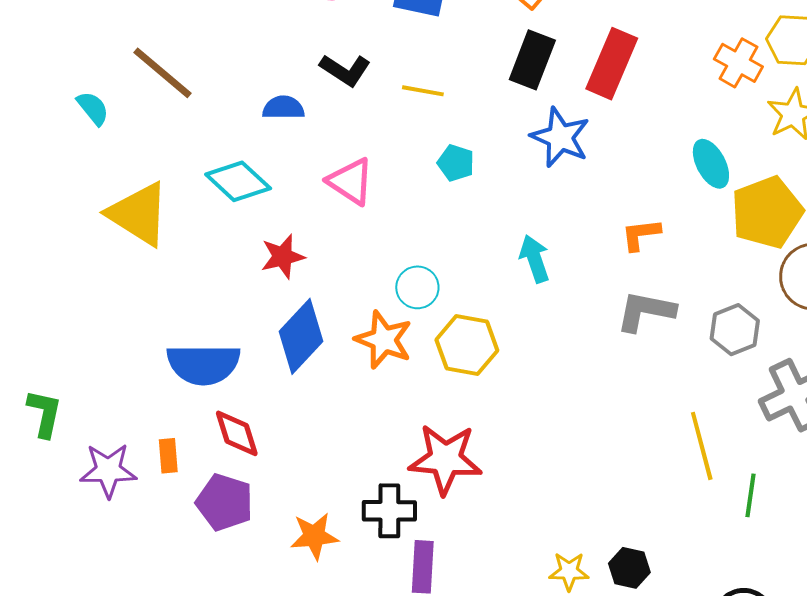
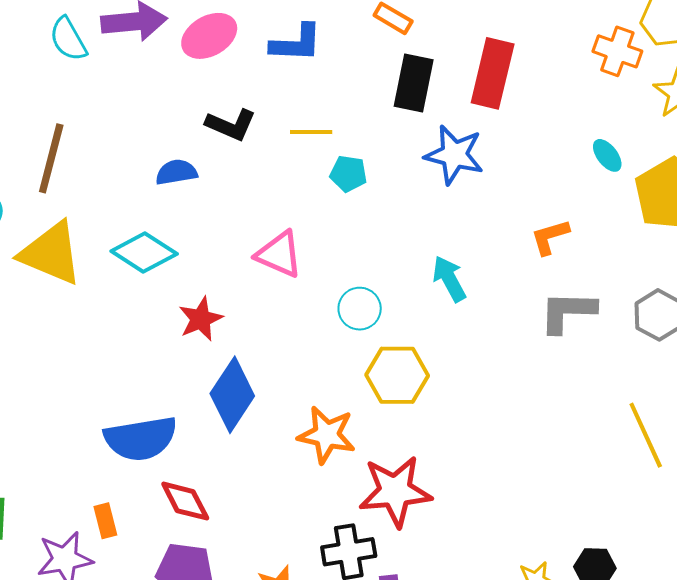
brown line: (162, 73) -> (51, 158), turned 74
cyan pentagon: (456, 163) -> (348, 174), moved
cyan ellipse: (711, 164) -> (607, 155), size x0.7
pink triangle: (351, 181) -> (279, 254), moved
yellow triangle: (139, 214) -> (51, 253), moved
cyan circle: (417, 287) -> (360, 309), moved
orange star: (384, 340) -> (327, 435), moved
orange rectangle: (168, 456) -> (105, 521), moved

